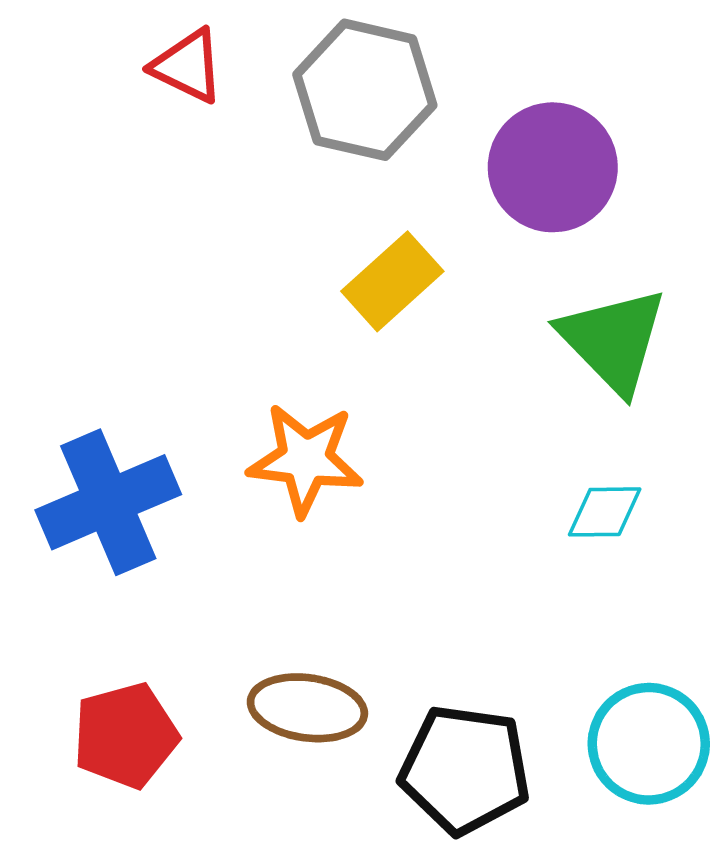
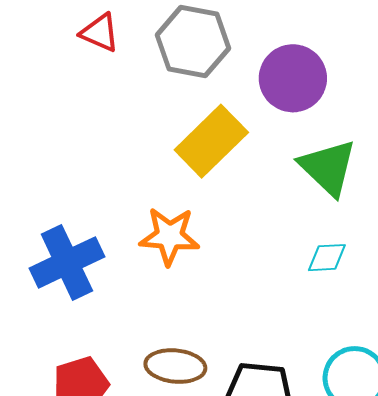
yellow rectangle: (392, 281) -> (211, 141), size x1.4

